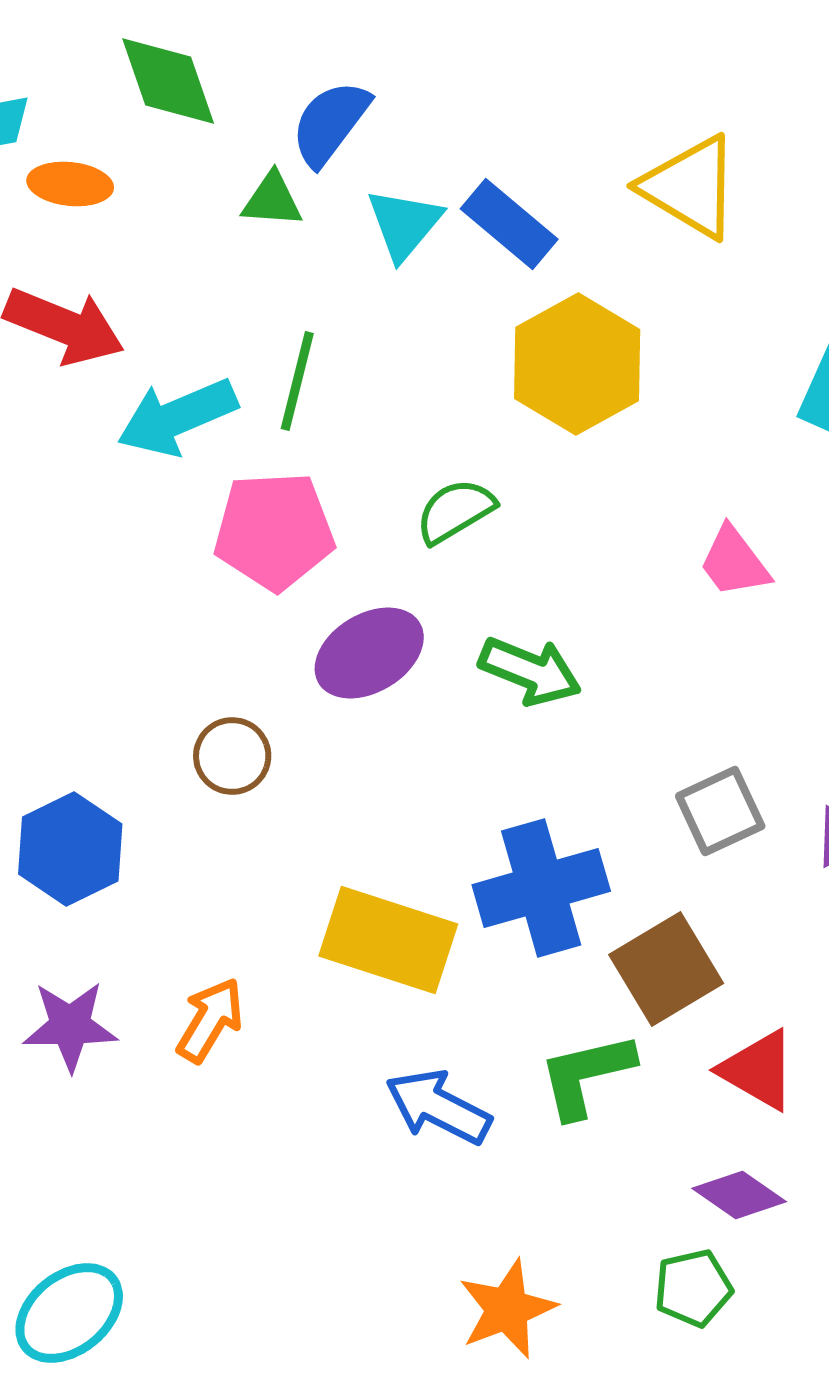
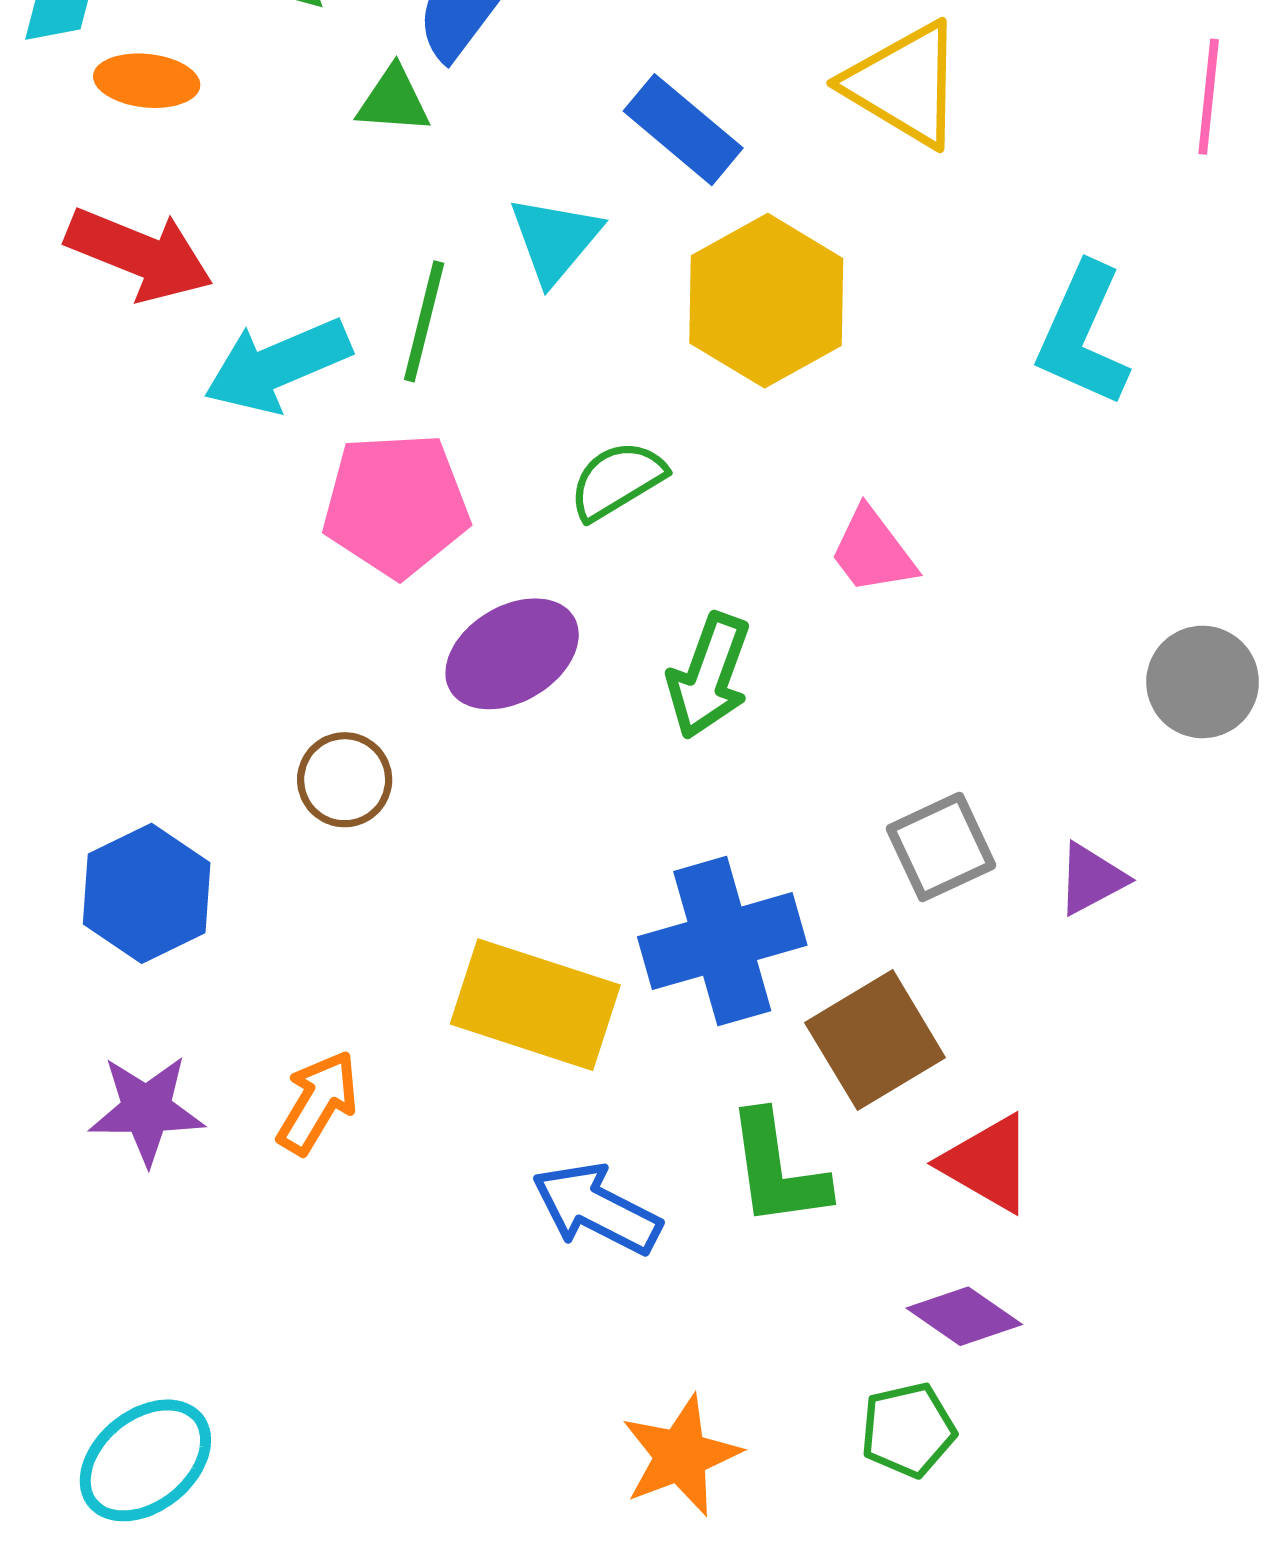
cyan triangle: (404, 224) -> (555, 240), moved
pink trapezoid: (734, 562) -> (873, 551), moved
green arrow: (530, 671) -> (709, 676), turned 88
green L-shape: (586, 1075) -> (777, 1170), turned -85

